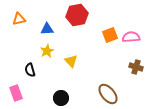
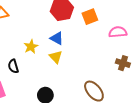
blue triangle: (47, 29) -> (57, 38), moved, turned 32
orange square: (110, 35) -> (90, 17), moved

